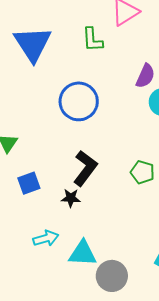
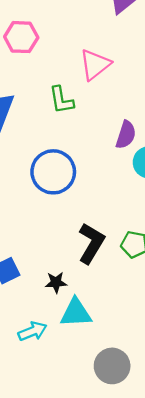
black L-shape: (85, 168) -> (91, 243), moved
cyan triangle: (83, 253) -> (76, 313), moved

